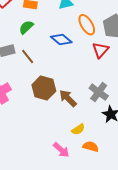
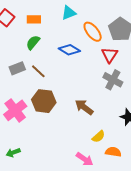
brown hexagon: (44, 88) -> (44, 101), moved
gray cross: (99, 92) -> (113, 80), moved

